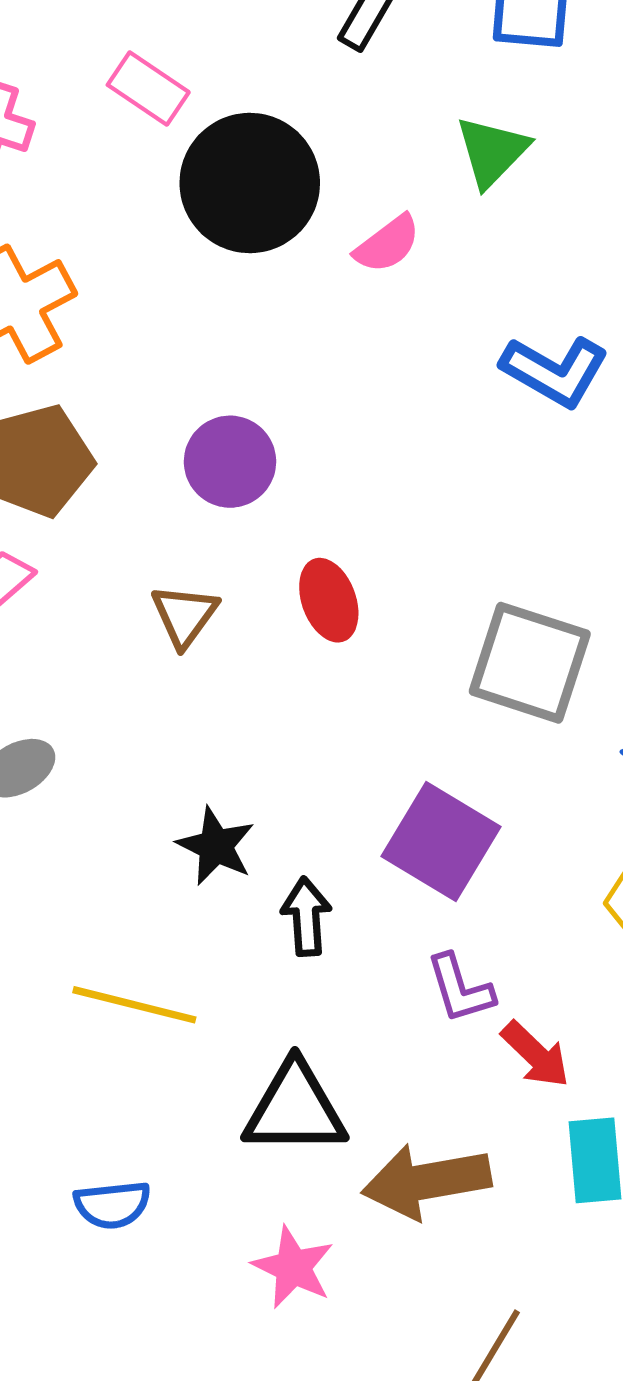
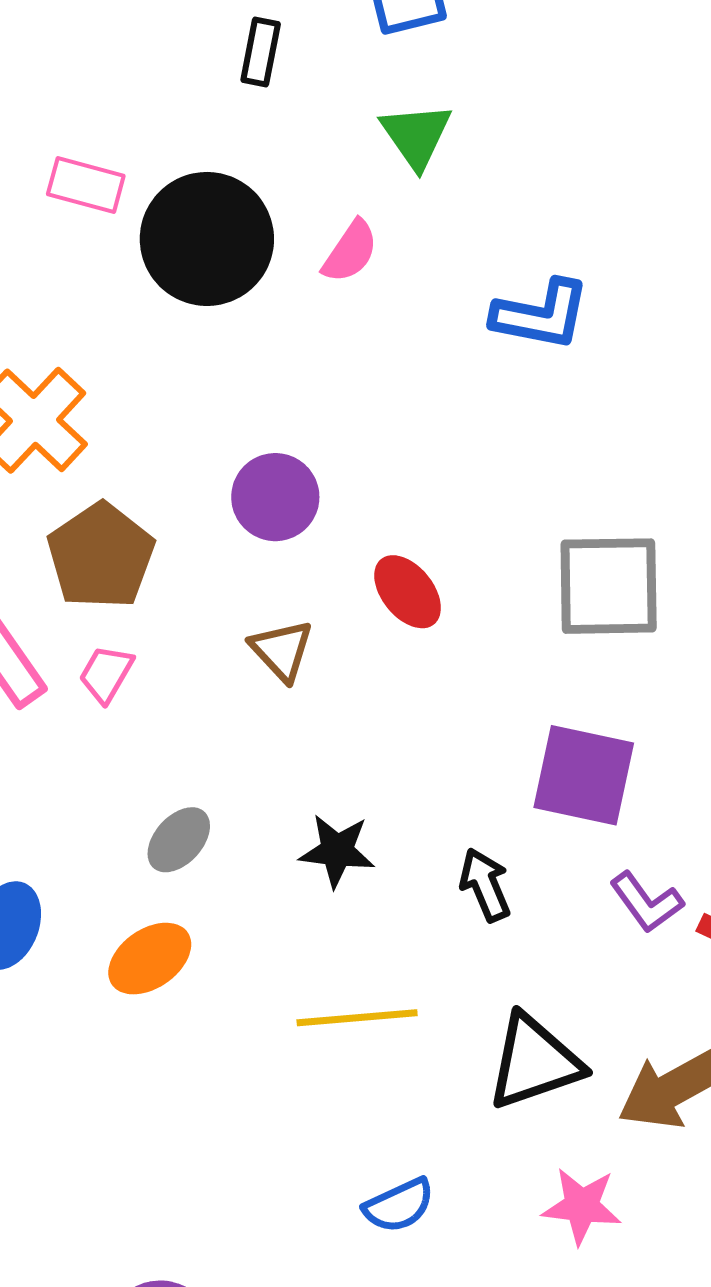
black star: (216, 846) -> (337, 851), moved

